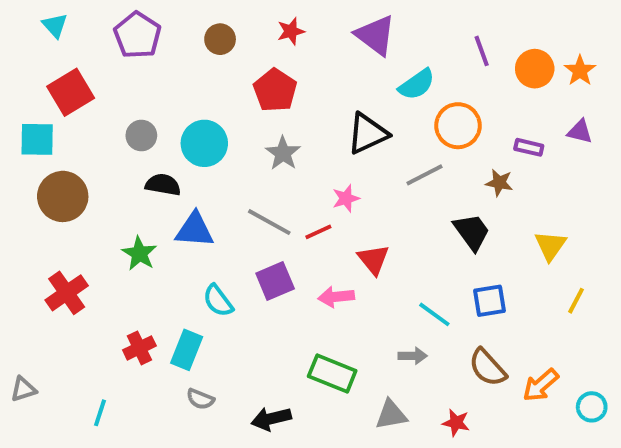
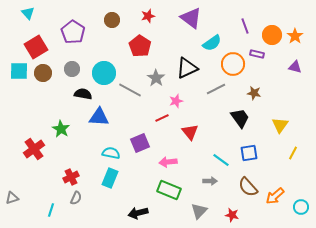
purple pentagon: (137, 35) -> (73, 32), moved
purple rectangle: (529, 147) -> (257, 54), moved
gray star: (283, 153) -> (156, 78), moved
brown circle: (63, 196) -> (43, 73), moved, size x0.7
gray line: (269, 222) -> (130, 90), moved
green star: (139, 253) -> (61, 129), moved
pink arrow: (336, 297) -> (168, 162), moved
cyan semicircle: (218, 301) -> (111, 153), turned 138
cyan rectangle: (187, 350) -> (110, 178), moved
gray semicircle: (200, 399) -> (76, 198), moved, turned -88
gray triangle: (391, 415) -> (199, 211), turned -36

